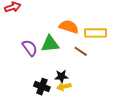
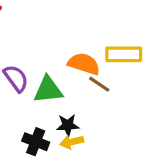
orange semicircle: (69, 27) -> (84, 64), moved
green triangle: (50, 44) -> (48, 90), moved

